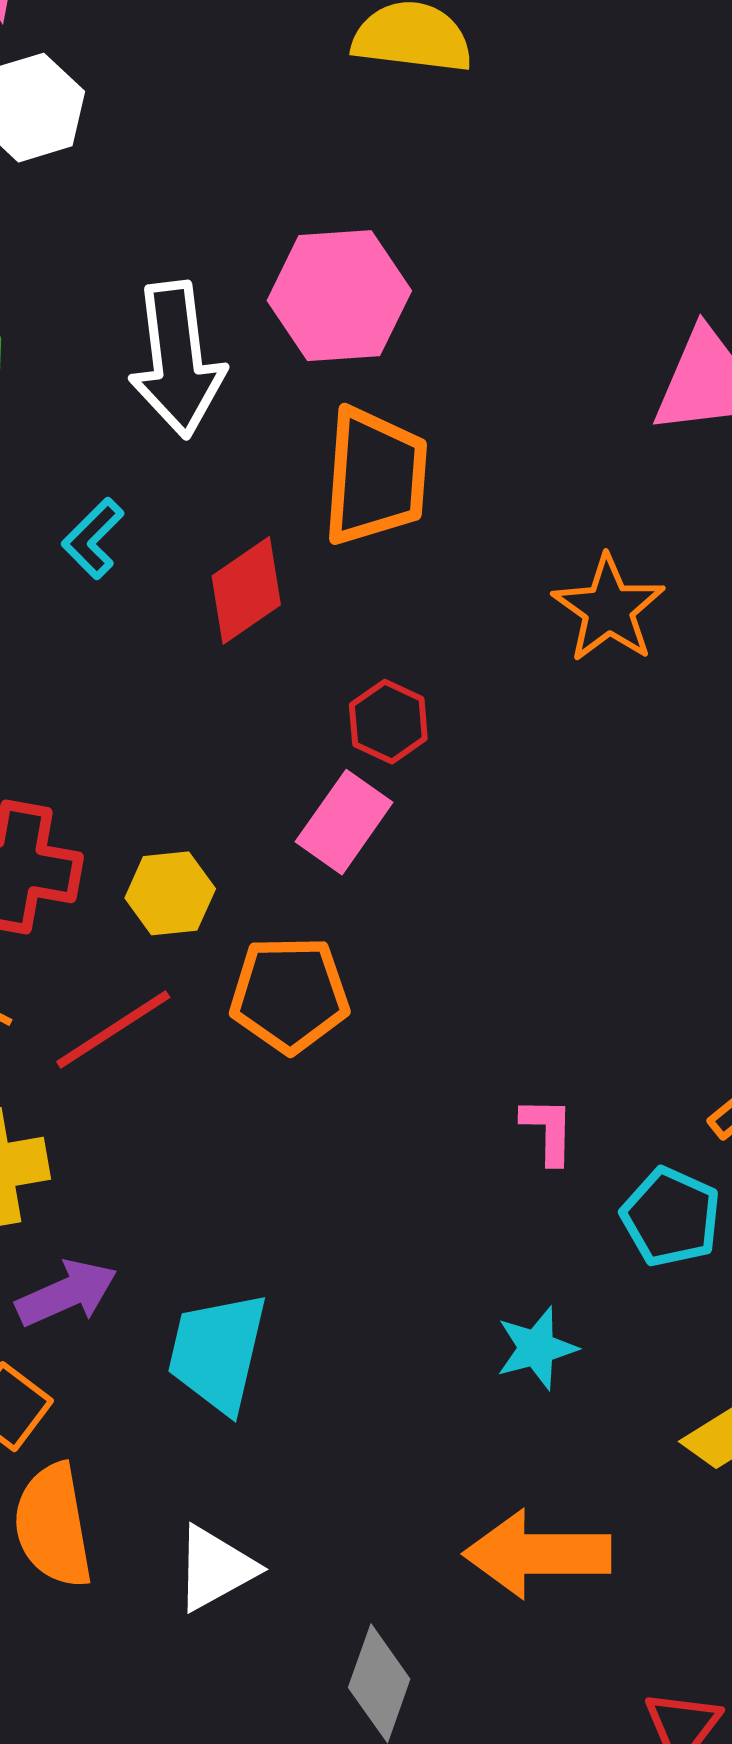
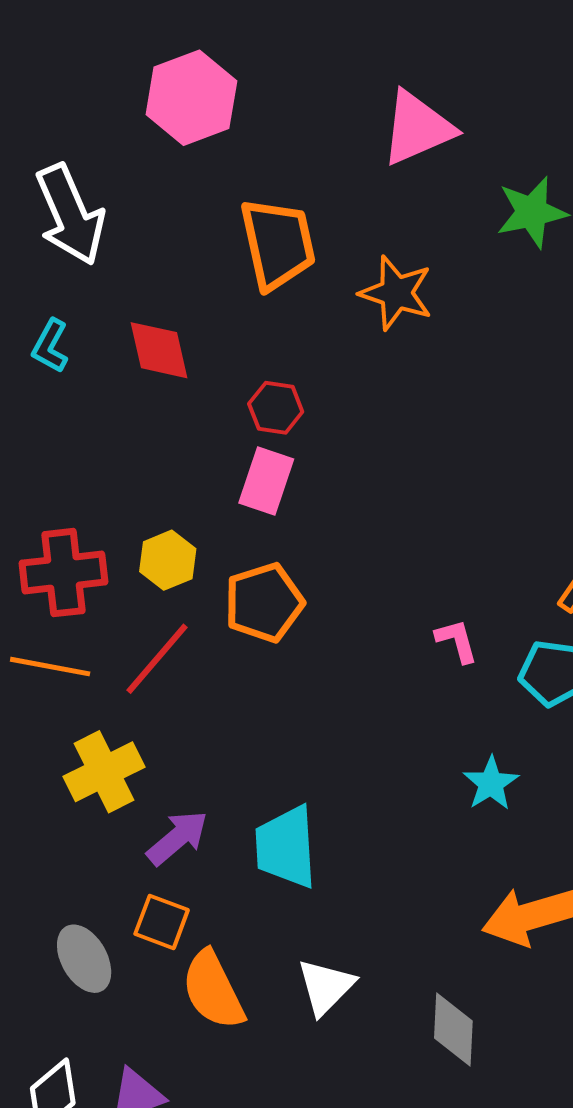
pink hexagon: (339, 296) -> (191, 98), moved
orange trapezoid: (375, 476) -> (278, 244), moved
red diamond: (246, 590) -> (159, 350), turned -52

